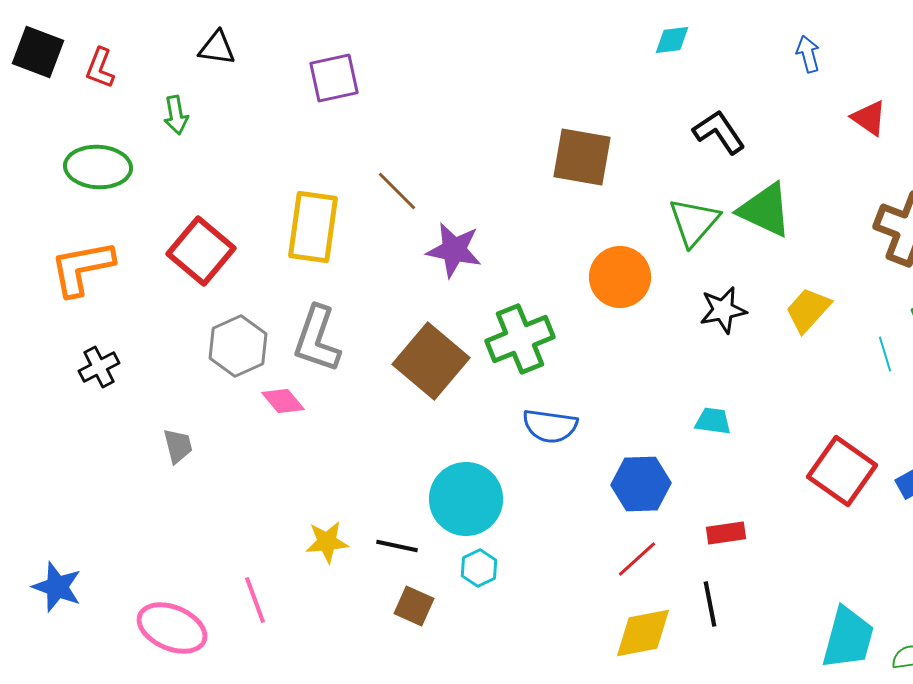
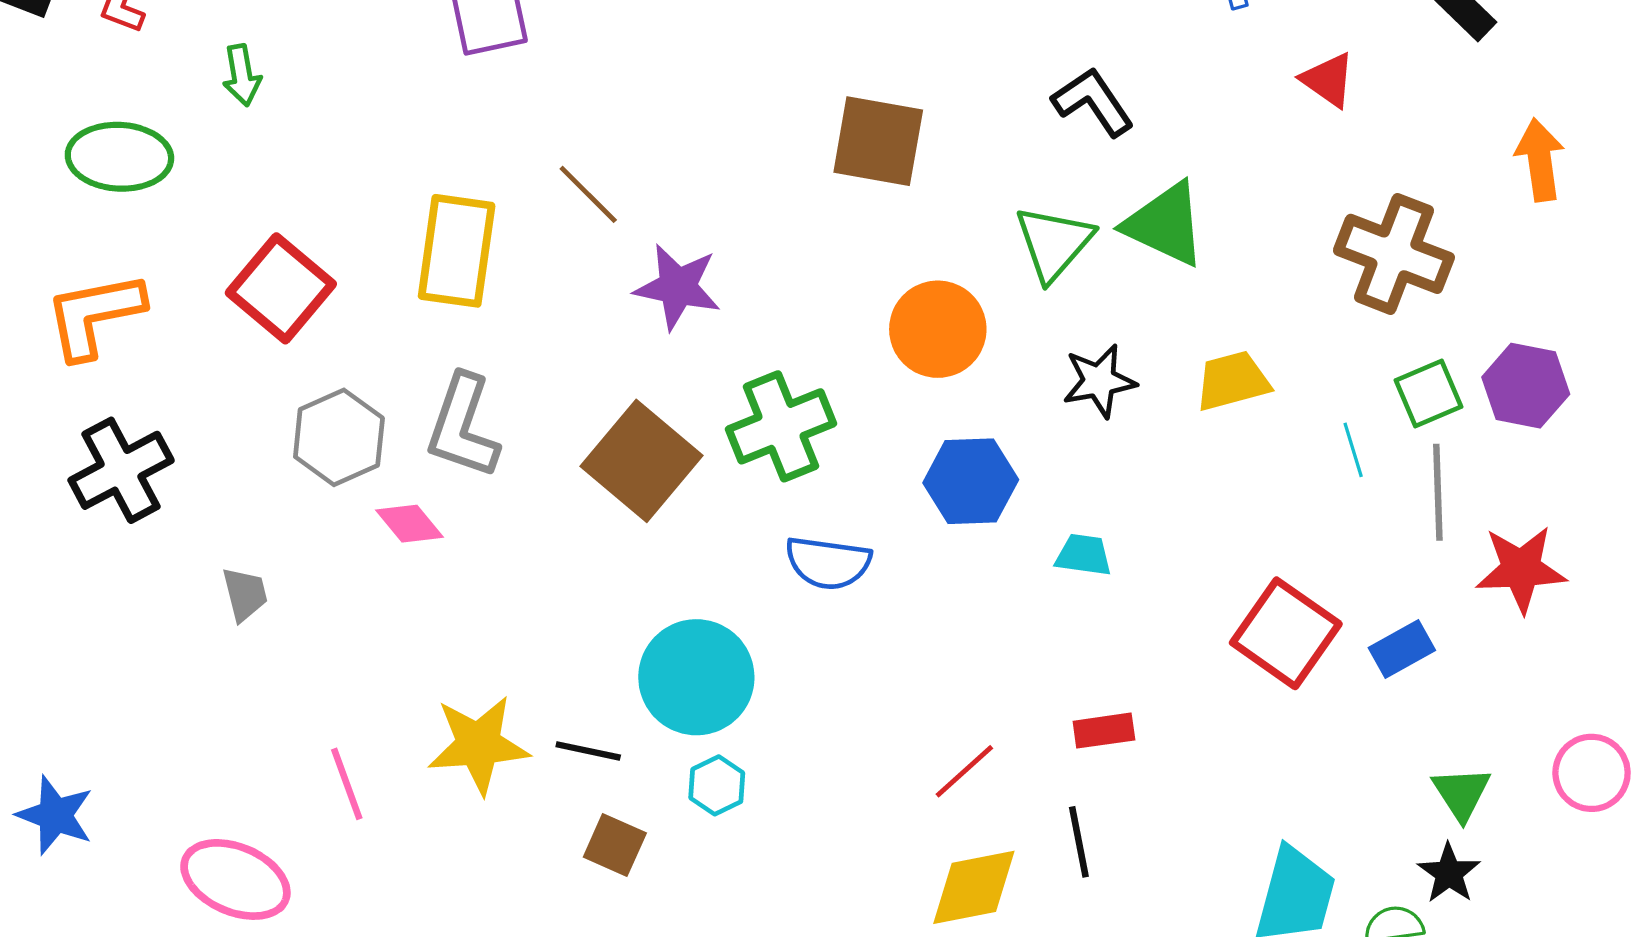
yellow trapezoid: (808, 310) -> (1233, 381), turned 33
black cross: (99, 367) -> (121, 470), size x1.6
blue hexagon: (641, 484) -> (971, 481), moved
yellow star: (327, 542) -> (478, 745), size x1.5
pink line: (255, 600) -> (347, 784), moved

